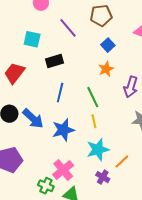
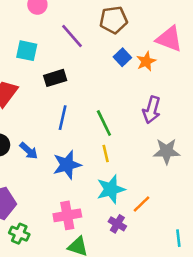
orange star: (106, 69) -> (146, 61), moved
blue arrow: (33, 119) -> (29, 151), size x0.7
pink cross: (63, 170) -> (67, 215), turned 30
green cross: (46, 186) -> (19, 234), moved

